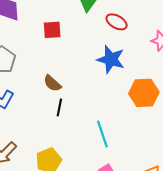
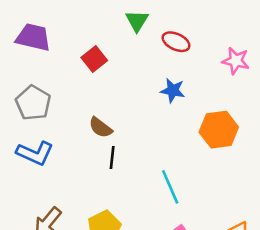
red square: (52, 30) -> (94, 59), turned -30
blue star: (111, 59) -> (173, 90), size x0.7

